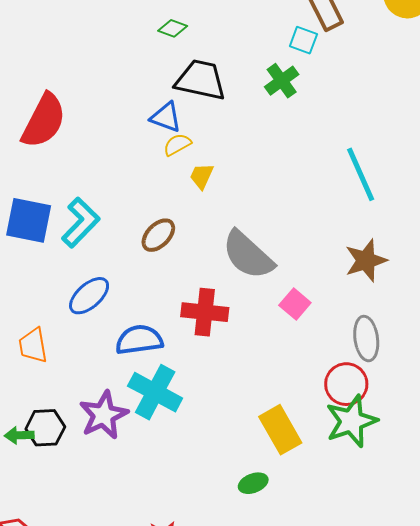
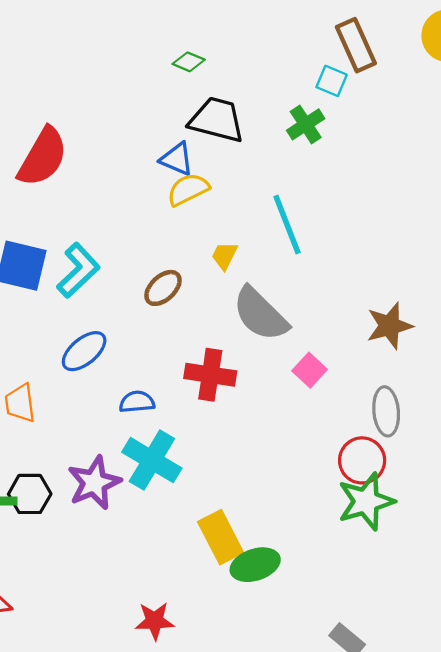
yellow semicircle: (177, 145) -> (188, 189), size x1.4
cyan line: (361, 174) -> (287, 224), moved
yellow trapezoid: (202, 176) -> (224, 256), moved
blue semicircle: (139, 340) -> (137, 402), size x0.7
yellow rectangle: (280, 430) -> (221, 537), moved
green ellipse: (253, 483) -> (255, 565), size x1.5

